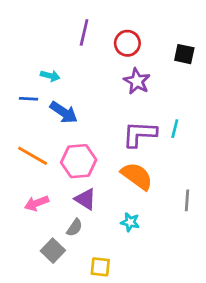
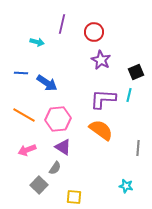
black square: (184, 54) -> (136, 72), moved, turned -35
cyan arrow: (50, 76) -> (37, 42), moved
cyan star: (130, 222) -> (126, 186), moved

